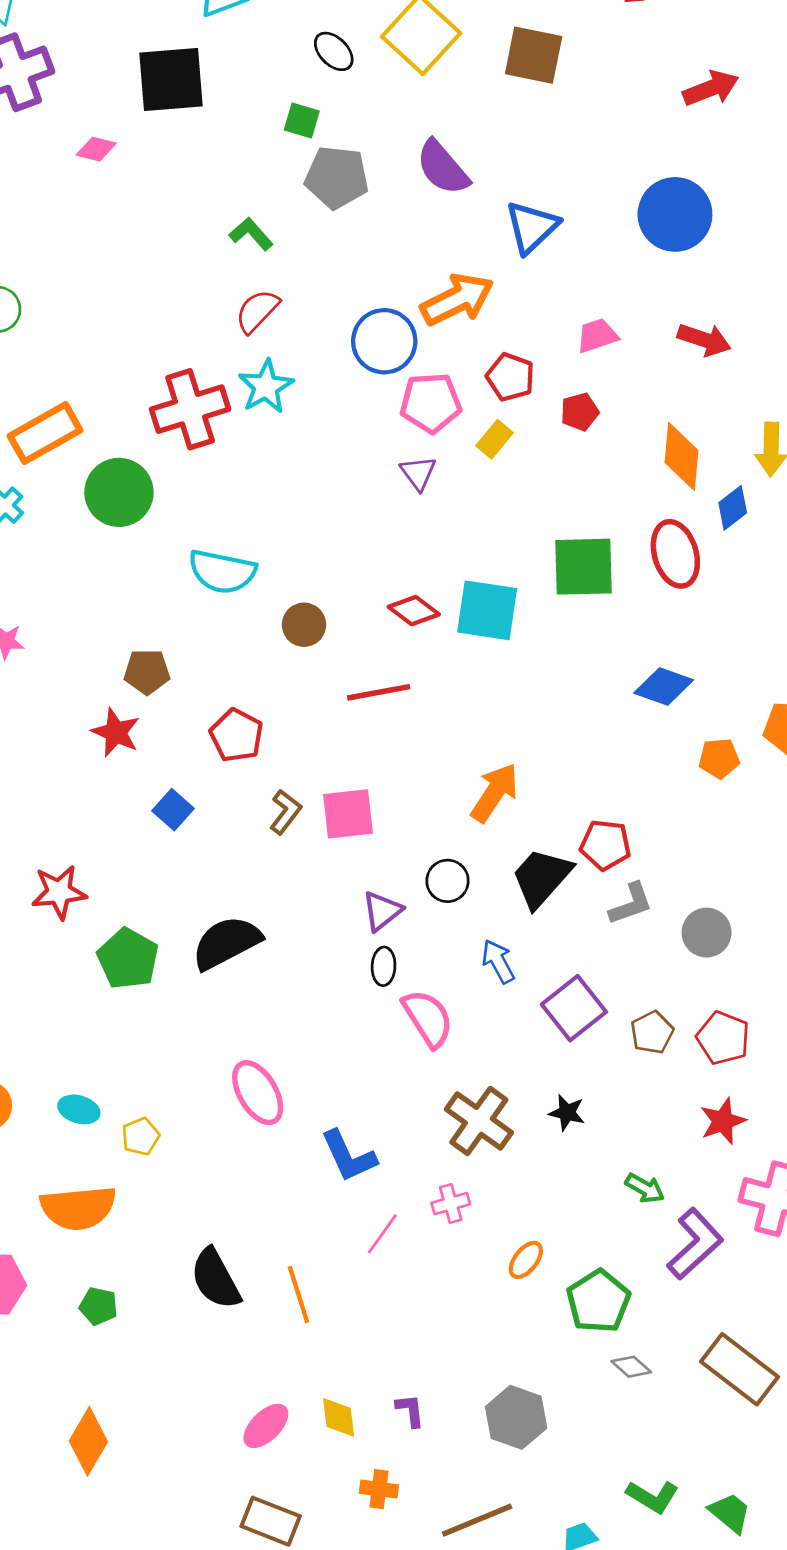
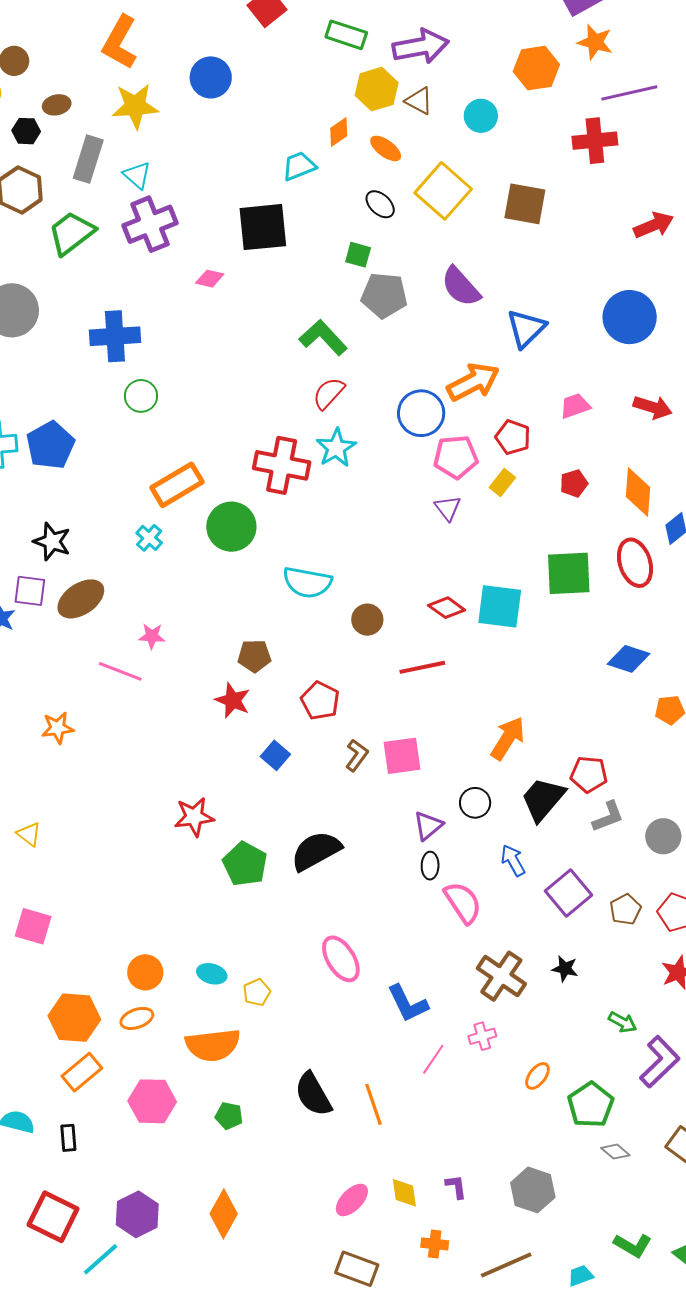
green L-shape: (251, 234) -> (323, 338), size x1.5
red cross: (190, 409) -> (282, 465), turned 30
red pentagon: (580, 412) -> (574, 483), moved

